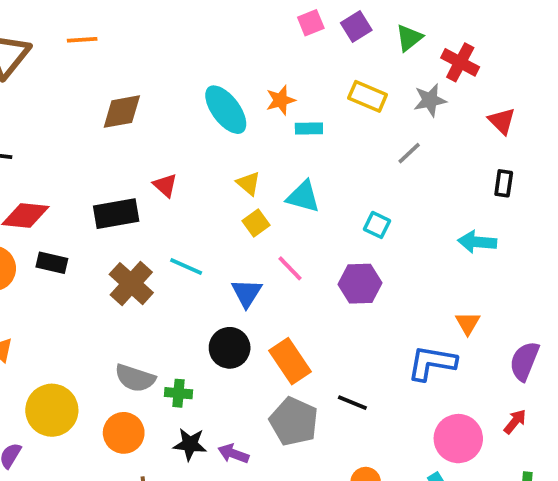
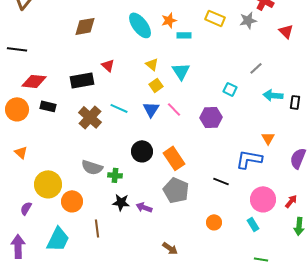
gray line: (409, 153) -> (256, 68), moved
black rectangle: (504, 183) -> (295, 102), moved
cyan triangle: (303, 197) -> (181, 71), turned 42
cyan square: (377, 225) -> (230, 89), moved
blue triangle: (247, 293) -> (151, 109), moved
black line: (352, 403) -> (221, 181), moved
red arrow: (515, 422) -> (291, 201), moved
orange circle: (124, 433) -> (72, 201), moved

